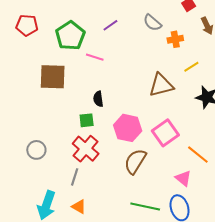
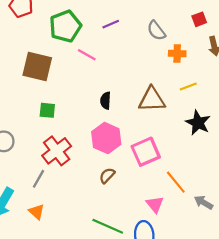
black semicircle: (98, 99) -> (105, 101), moved
green square: (87, 120) -> (47, 110), moved
brown semicircle: (135, 161) -> (107, 176), size x0.6

